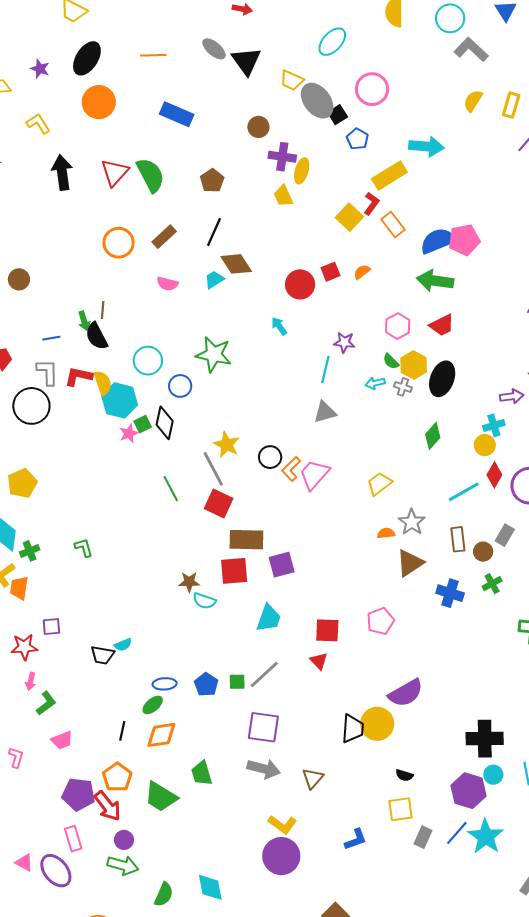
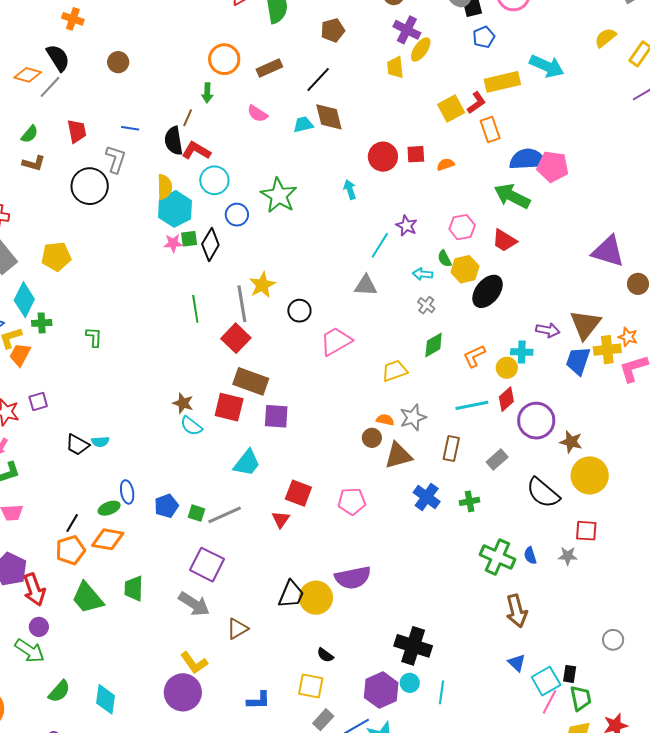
green arrow: (84, 321) -> (207, 93), moved
red trapezoid: (442, 325) -> (504, 241), turned 40
red L-shape: (79, 376) -> (196, 151), moved
gray cross: (403, 387) -> (426, 305), moved
green diamond: (433, 436) -> (434, 345), moved
orange L-shape: (291, 469) -> (474, 356), moved
brown circle: (483, 552) -> (372, 438), moved
purple square: (51, 627) -> (38, 402), turned -30
blue ellipse: (165, 684) -> (127, 492), turned 65
orange pentagon: (117, 777) -> (70, 550), moved

